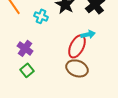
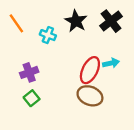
cyan arrow: (88, 34) -> (111, 63), moved
purple cross: (25, 48) -> (29, 72), turned 35

